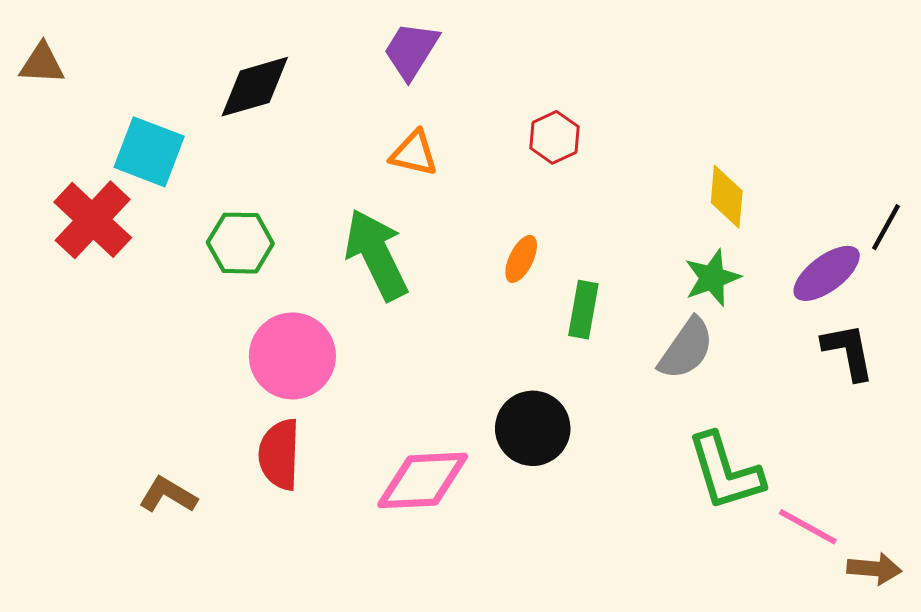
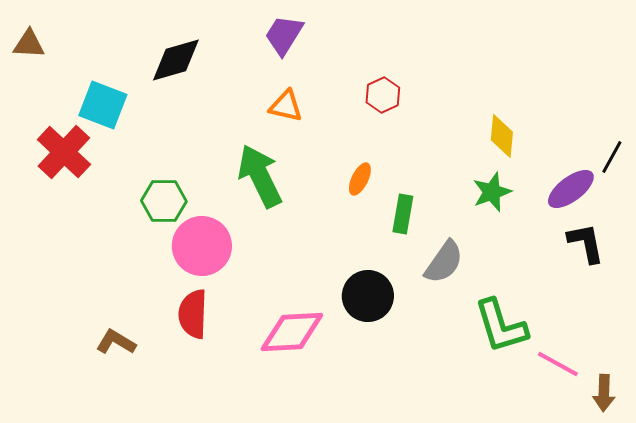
green hexagon: (240, 243) -> (164, 201), moved
gray semicircle: (686, 349) -> (444, 262), moved
brown arrow: (874, 569) -> (604, 393), turned 87

